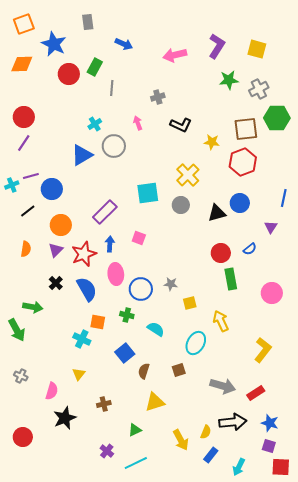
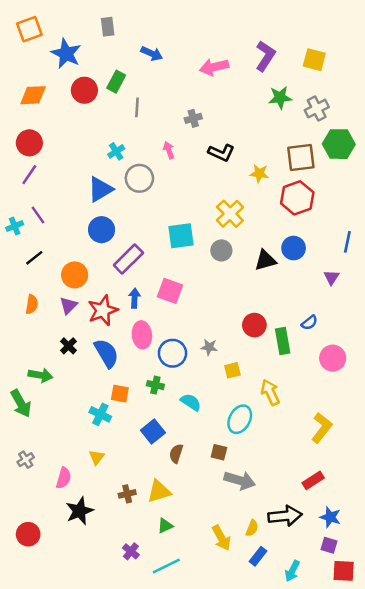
orange diamond: (22, 64) -> (33, 95), moved
purple line: (31, 176) -> (38, 215), turned 70
blue circle: (52, 189) -> (102, 230), moved
pink square: (139, 238) -> (170, 291), size x1.5
blue semicircle: (250, 249) -> (309, 323), moved
red circle: (221, 253) -> (254, 325), moved
brown square: (179, 370) -> (219, 452), turned 32
gray cross: (21, 376) -> (26, 460), turned 32
gray arrow: (223, 386) -> (240, 480), moved
yellow triangle: (155, 402) -> (159, 491), moved

